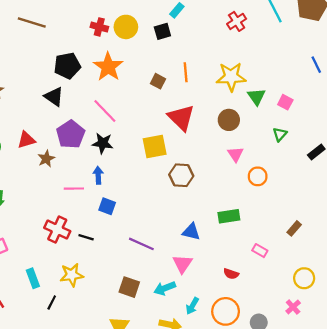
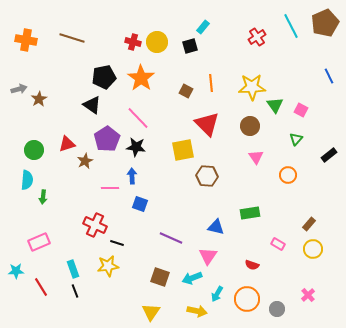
orange circle: (258, 176) -> (288, 175), moved
black line: (86, 237) -> (117, 243), moved
yellow circle: (304, 278) -> (313, 249), moved
black line: (52, 303) -> (75, 291), moved, turned -48

